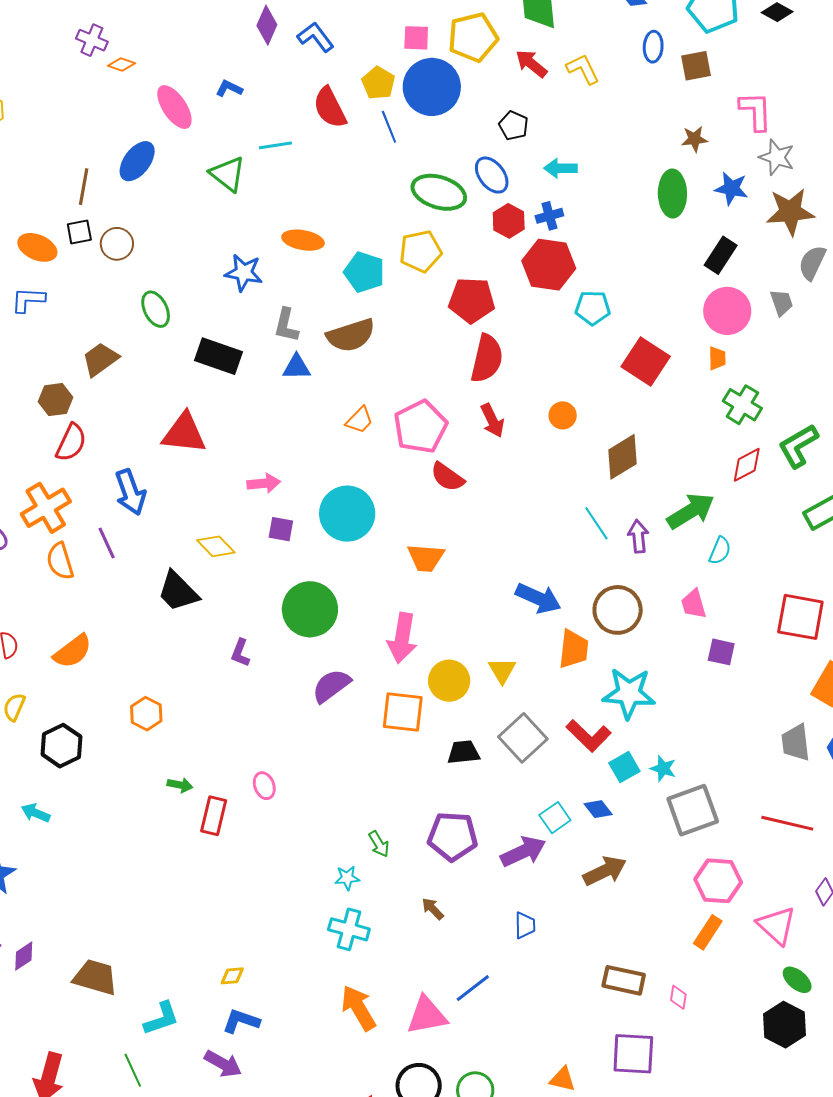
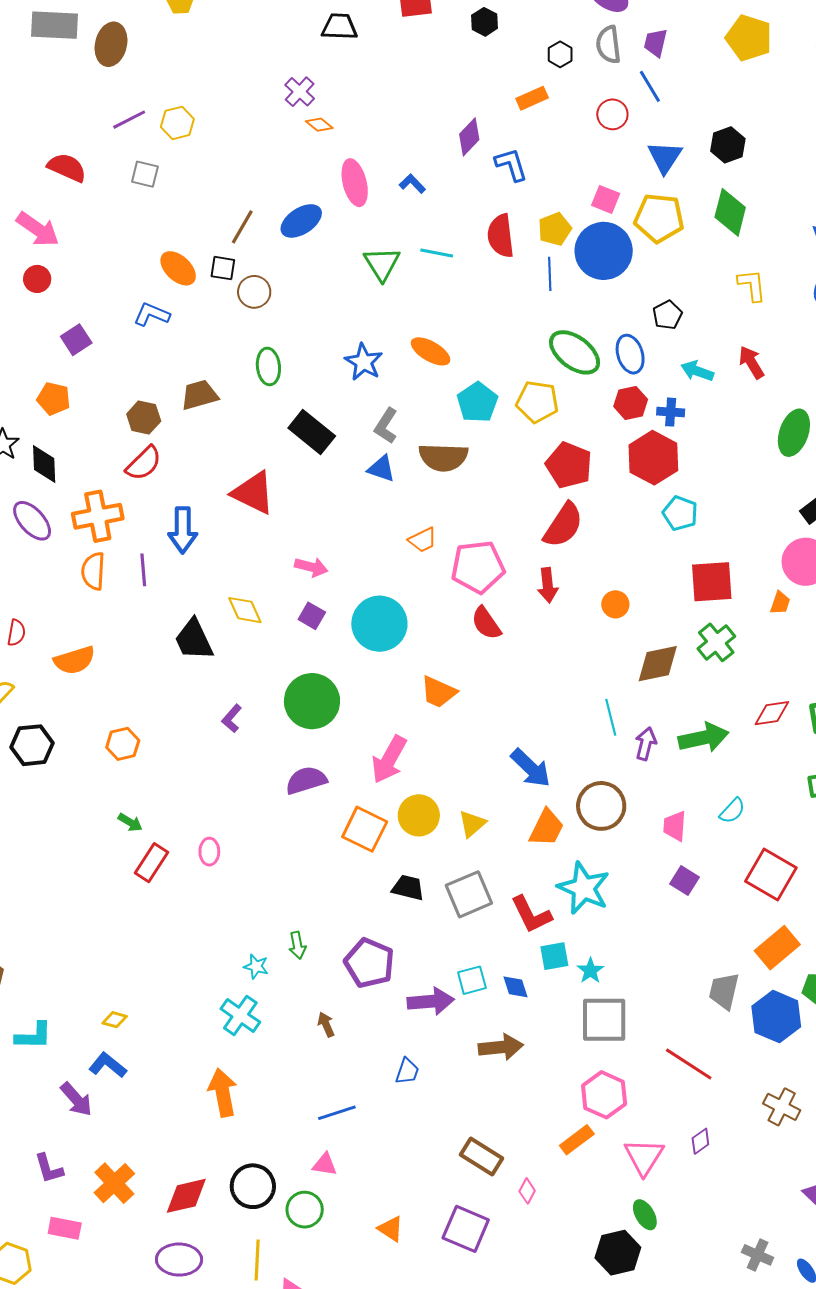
red arrow: (531, 64) -> (752, 362), moved
red square: (646, 362) -> (712, 582), turned 33
green cross: (742, 405) -> (716, 642), moved
cyan semicircle: (720, 551) -> (732, 811), moved
pink triangle: (427, 1015) -> (325, 1164), moved, size x0.6

